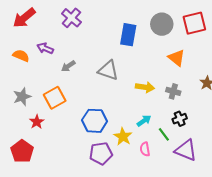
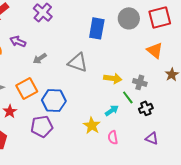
orange triangle: (176, 58) -> (155, 50), moved
blue hexagon: (95, 121) -> (54, 100), moved
green line: (164, 134) -> (128, 97), moved
purple triangle: (186, 150) -> (152, 138), size x0.6
purple pentagon: (101, 153) -> (42, 126), moved

